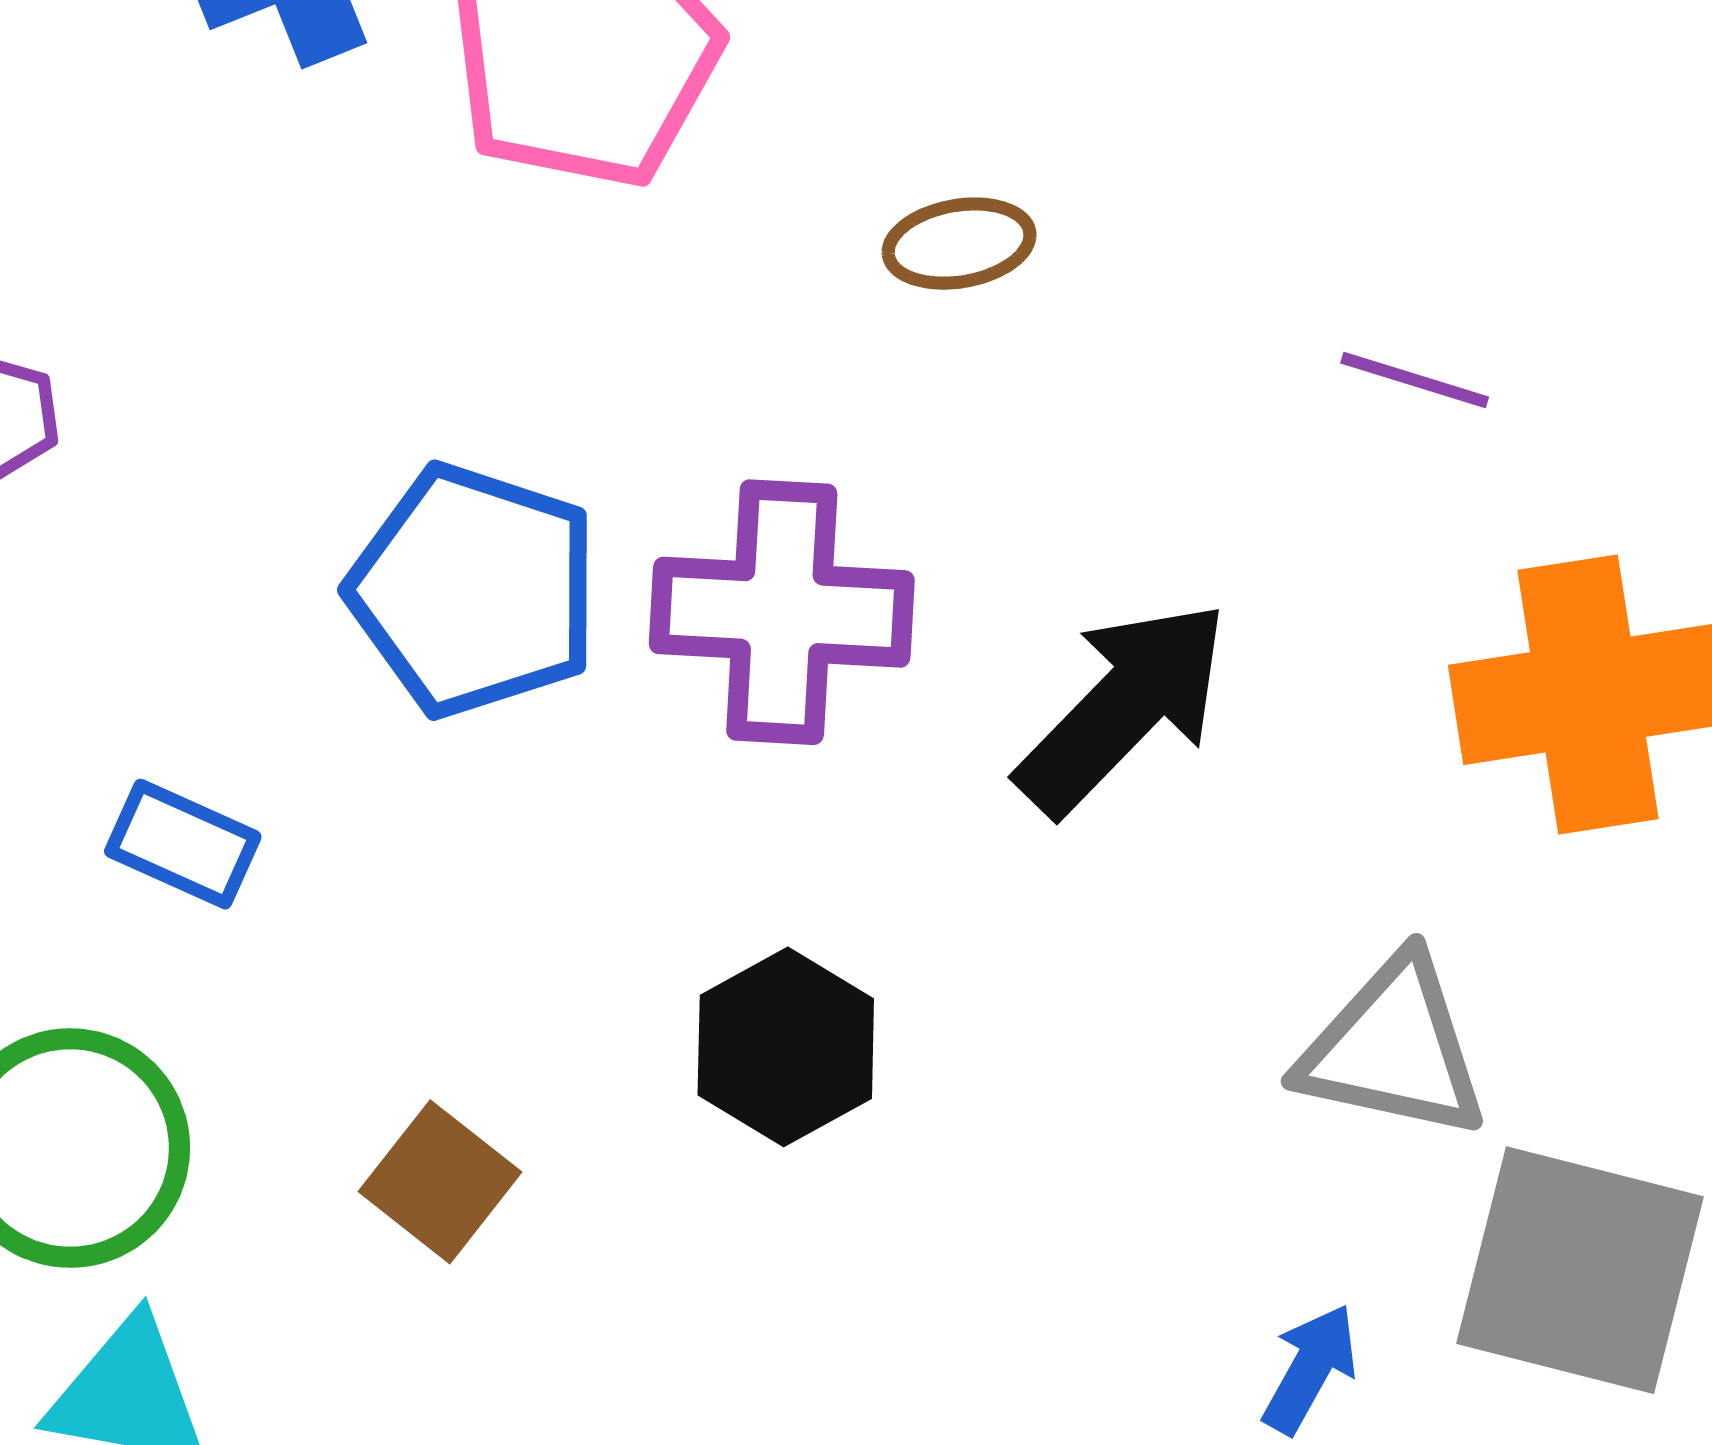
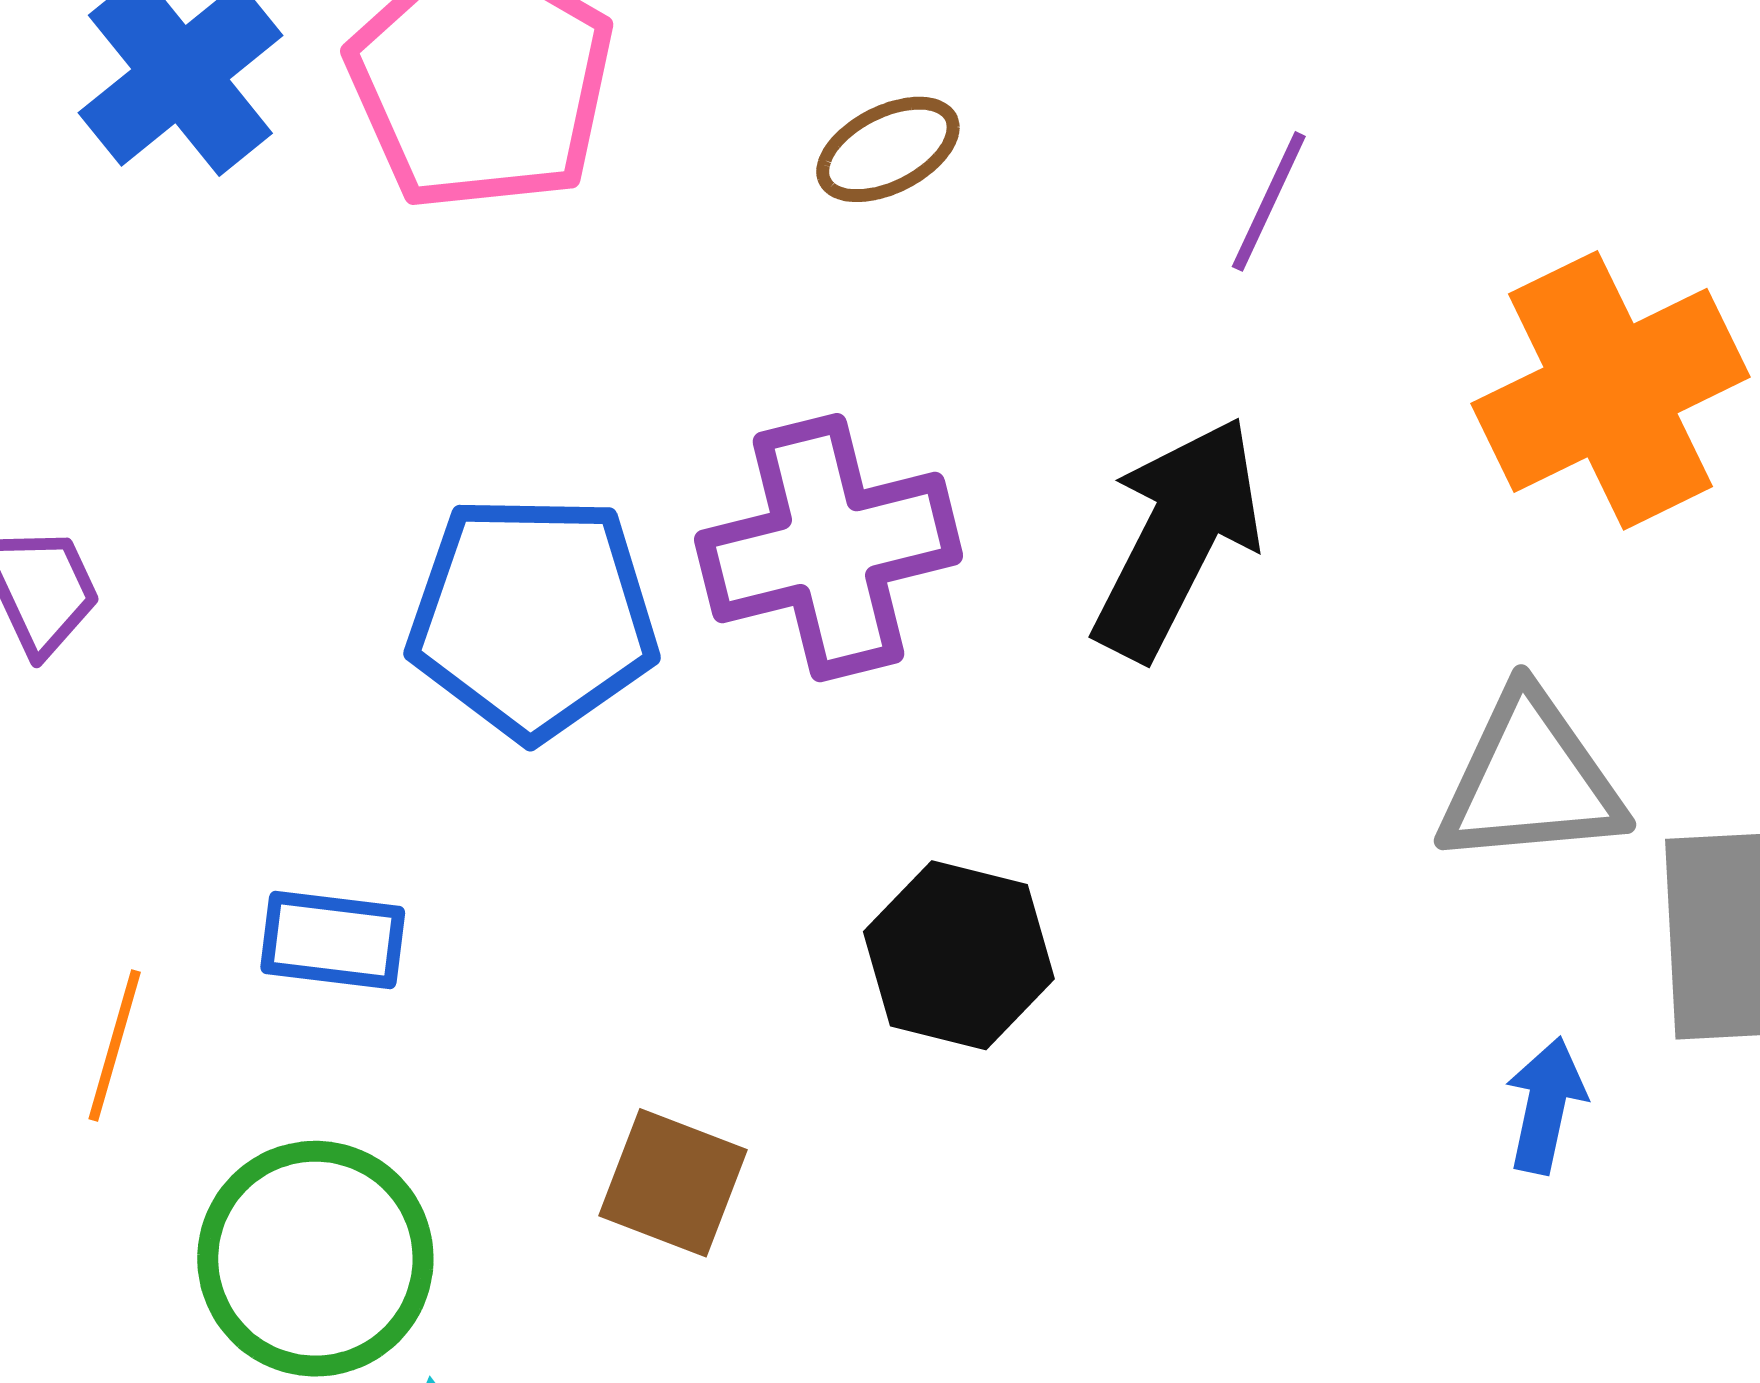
purple line: (1415, 380) -> (1269, 201), moved, turned -65

